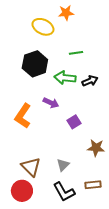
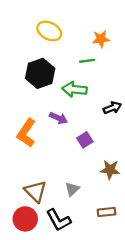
orange star: (66, 13) -> (101, 39), moved
black arrow: (90, 81) -> (112, 108), moved
black L-shape: (64, 192) -> (58, 220), moved

